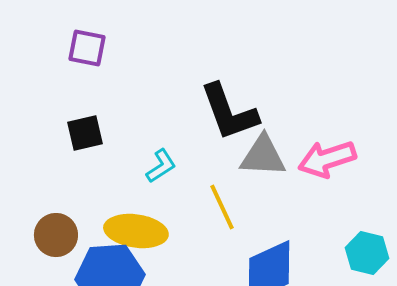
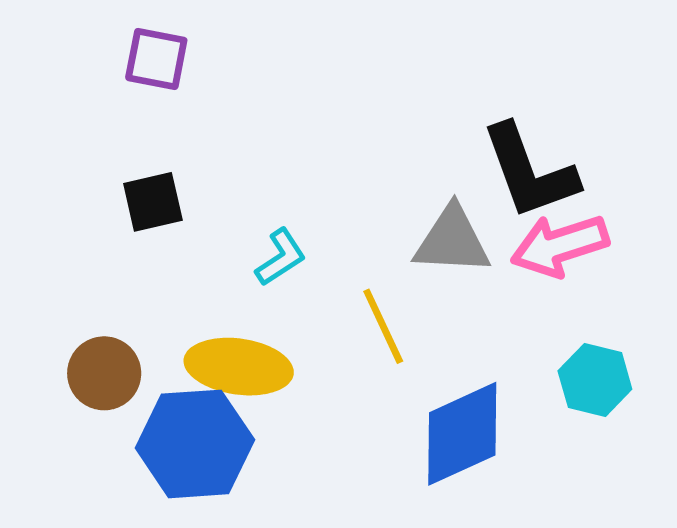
black L-shape: (229, 112) -> (529, 172), moved
cyan hexagon: (367, 253) -> (595, 380), moved

